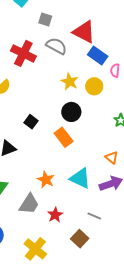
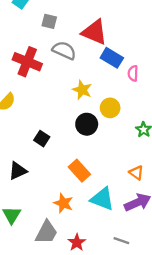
yellow circle: (94, 86) -> (110, 108), moved
orange rectangle: (64, 137) -> (79, 171), moved

